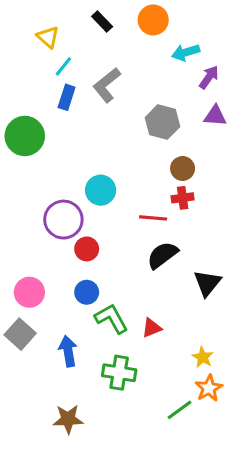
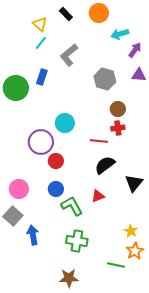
yellow triangle: (48, 37) -> (40, 24), moved
blue rectangle: (67, 97) -> (42, 77), moved
red triangle: (152, 328) -> (98, 196), moved
blue arrow: (68, 351) -> (33, 235), moved
green line: (179, 410) -> (116, 265), turned 48
brown star: (68, 419) -> (69, 278), moved

